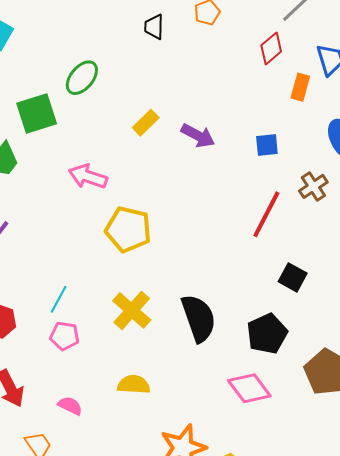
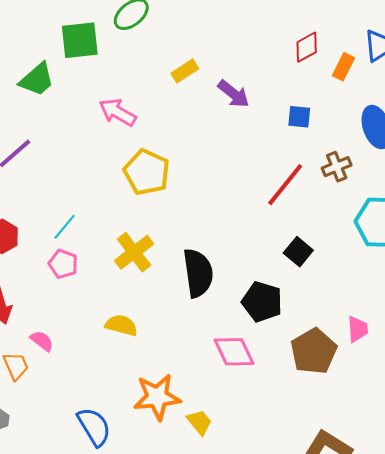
red diamond: (271, 48) -> (307, 47), moved
black pentagon: (267, 334) -> (262, 302), turned 30
pink semicircle: (70, 406) -> (42, 341), moved

